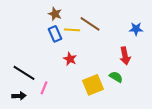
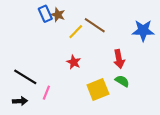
blue star: (136, 29) -> (143, 31), size x1.5
yellow line: (72, 30) -> (76, 32), turned -49
blue rectangle: (55, 34) -> (45, 14), moved
red arrow: (125, 56) -> (119, 59), moved

